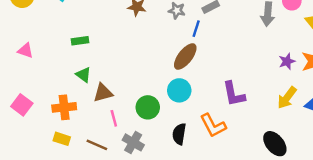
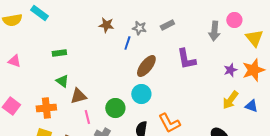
blue line: (196, 29) -> (127, 43), moved
purple L-shape: (234, 94) -> (186, 59), moved

